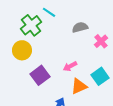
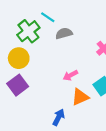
gray semicircle: (80, 27) -> (64, 33), moved
purple square: (40, 75) -> (18, 85), moved

